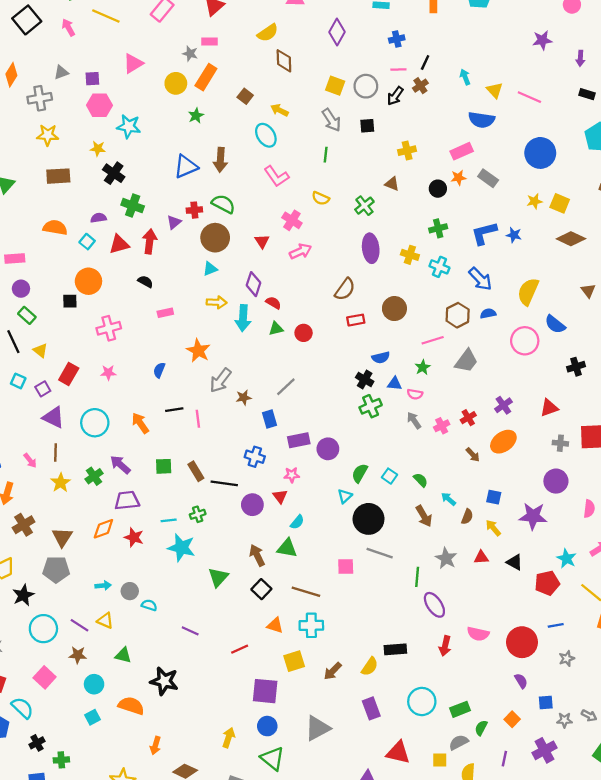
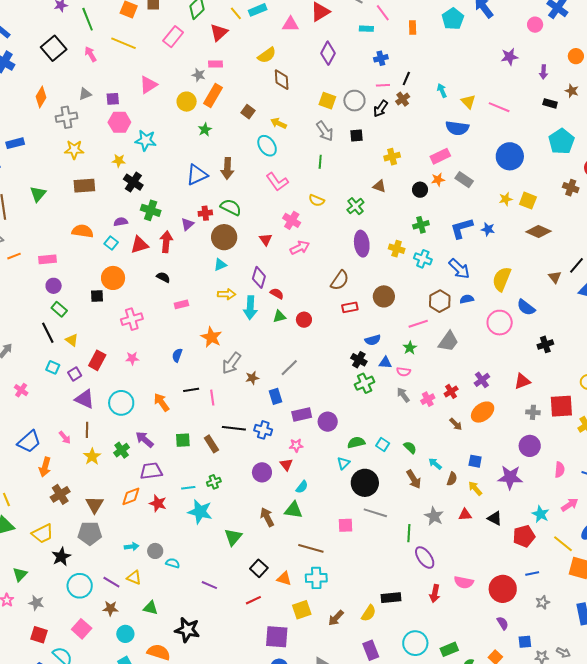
green semicircle: (360, 473) -> (356, 443), turned 48
black line: (224, 483) -> (234, 428), moved
black square: (261, 589) -> (259, 568), moved

